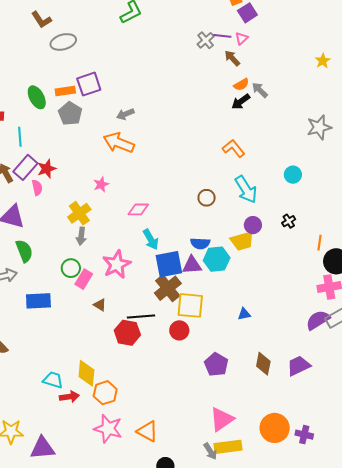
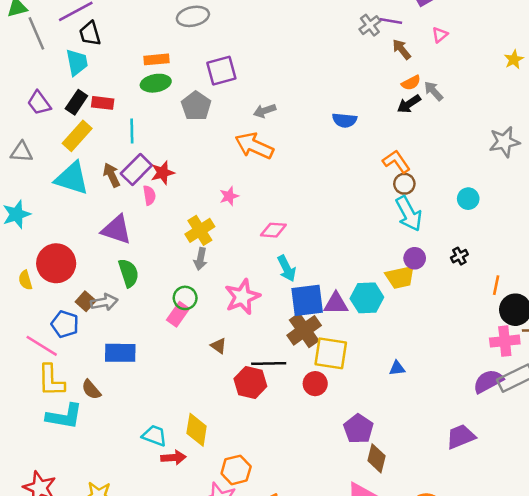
pink triangle: (242, 38) -> (440, 35), moved
orange rectangle: (65, 91) -> (156, 59), moved
green ellipse: (37, 97) -> (156, 83), turned -75
brown circle: (207, 198) -> (404, 184), moved
blue semicircle: (200, 243) -> (345, 120), moved
pink rectangle: (84, 279) -> (178, 314), moved
blue rectangle: (38, 301) -> (120, 353), moved
brown diamond: (263, 364) -> (377, 458), moved
orange hexagon: (105, 393) -> (236, 470), moved

